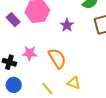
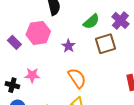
orange semicircle: (57, 58) -> (77, 78), moved

